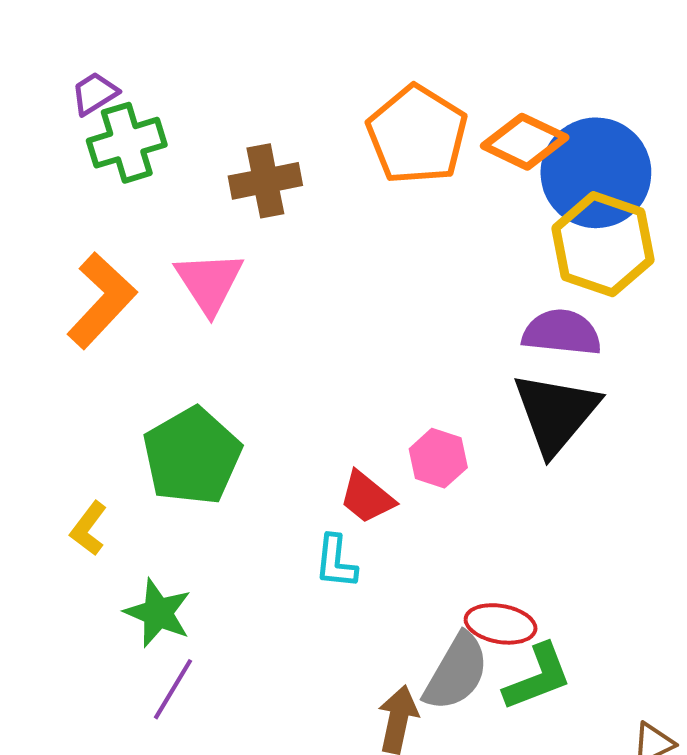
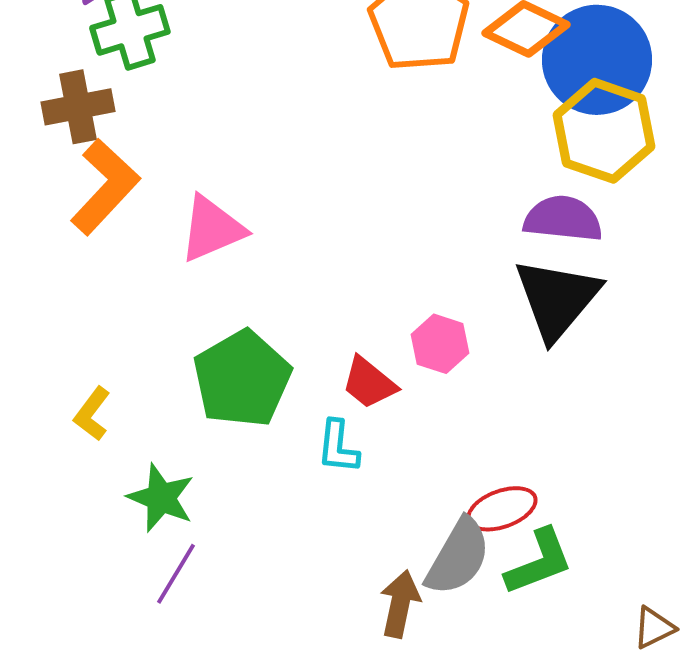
brown cross: (265, 181) -> (78, 107), moved
pink triangle: (209, 282) -> (212, 229), moved, turned 40
green pentagon: (192, 456) -> (242, 379), moved
red ellipse: (501, 624) -> (502, 509), turned -30

